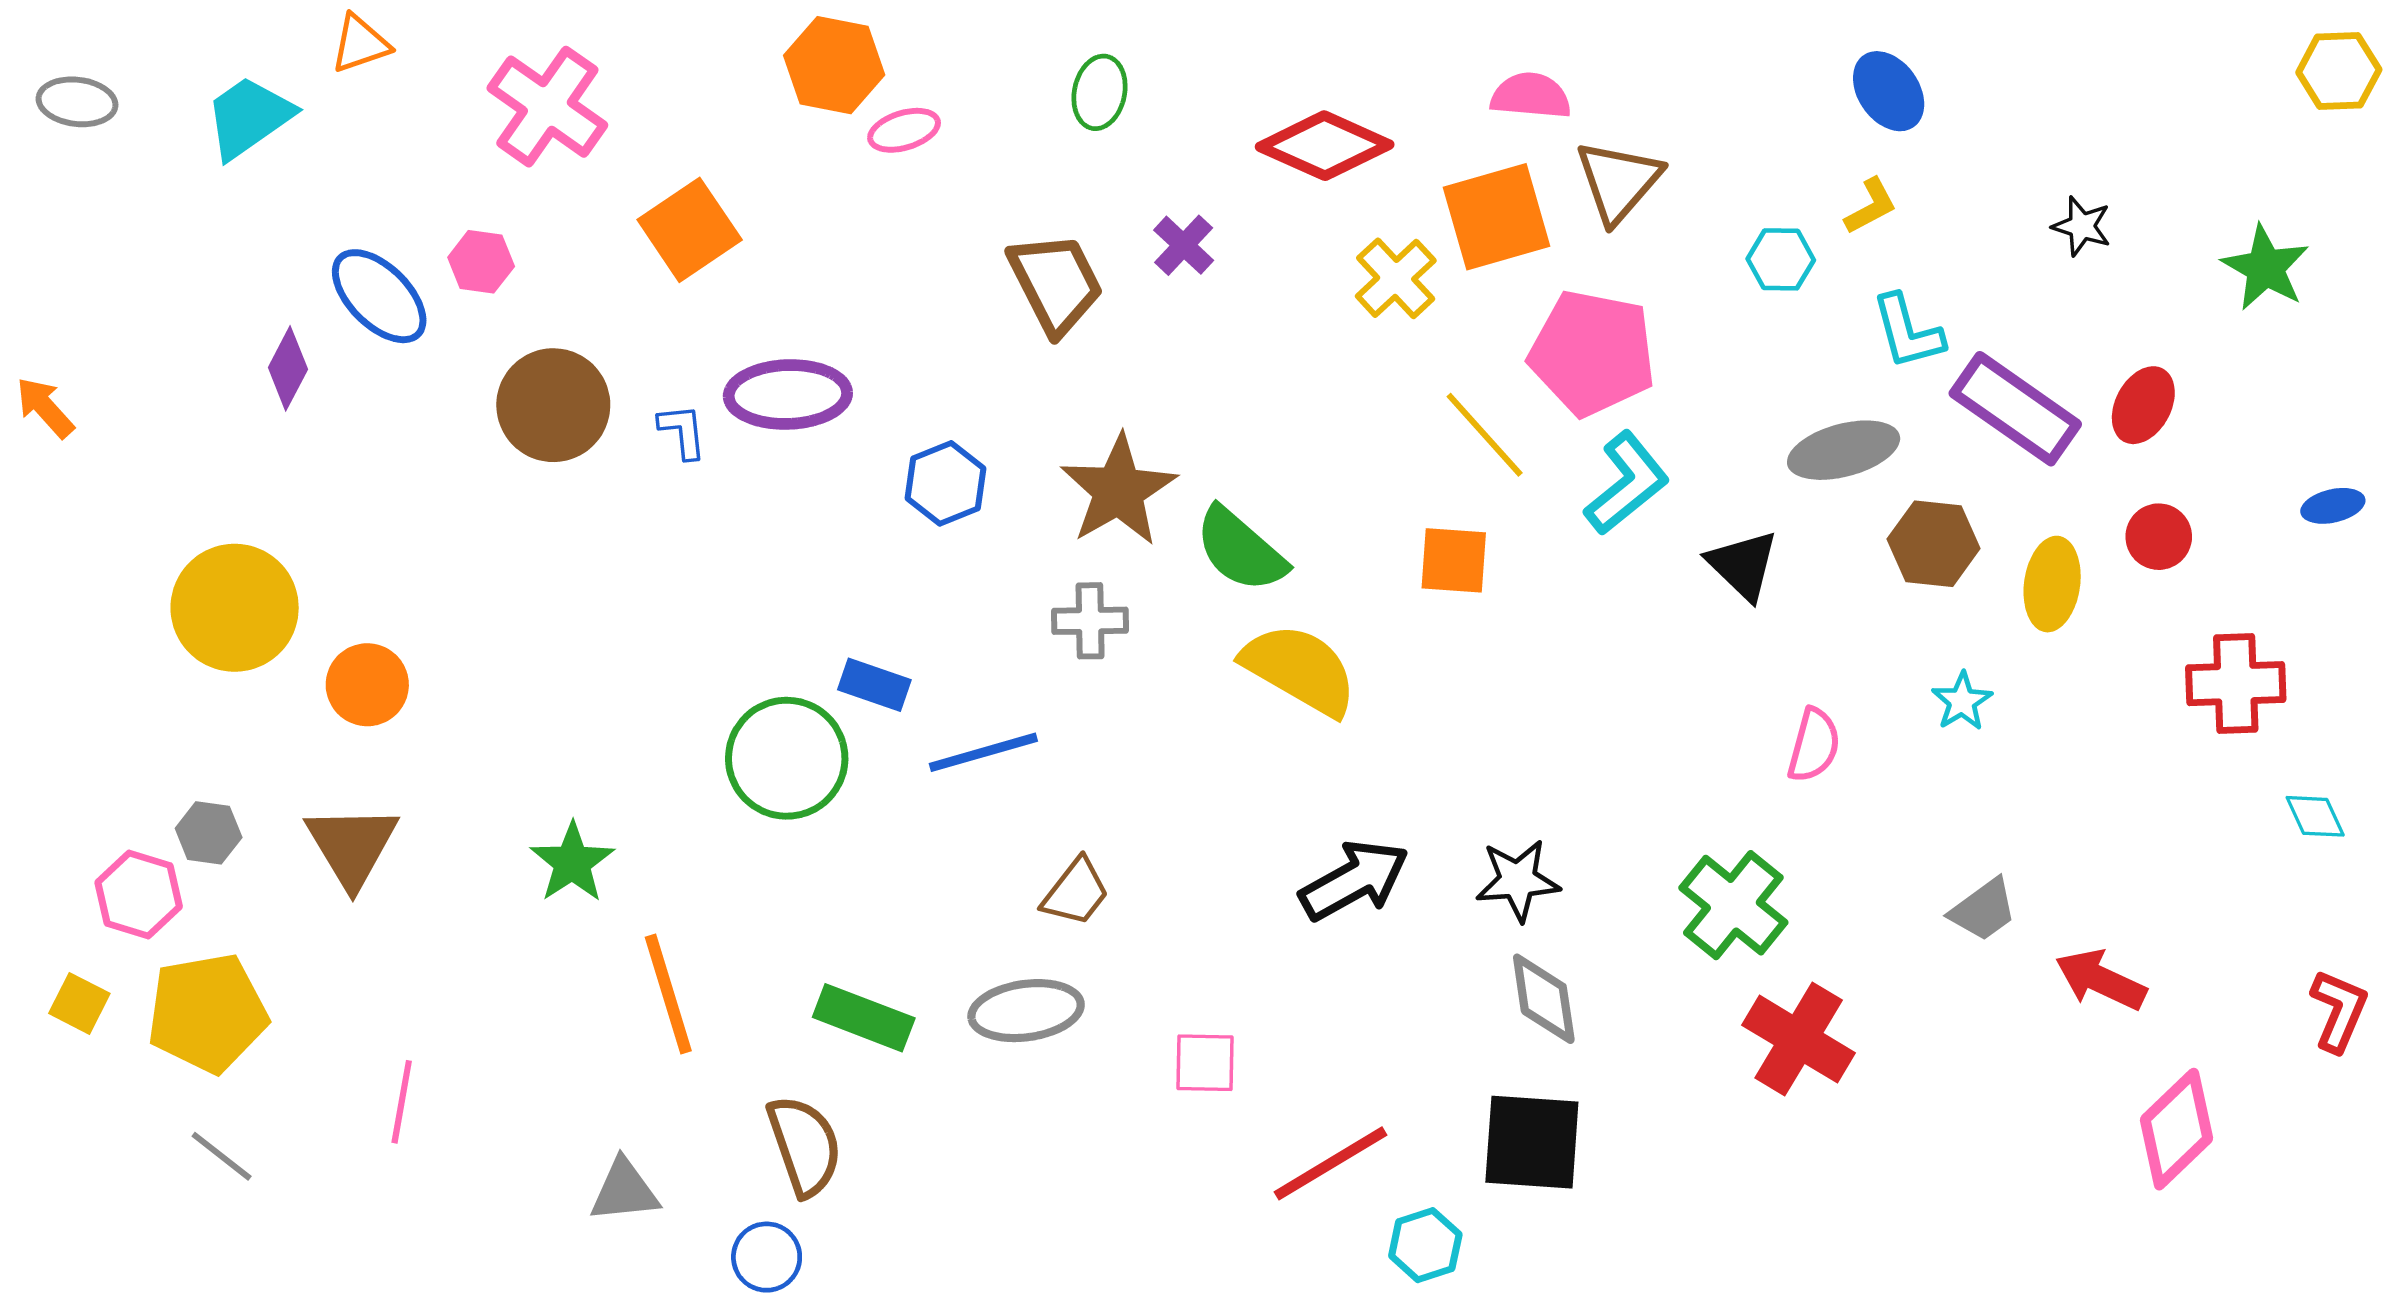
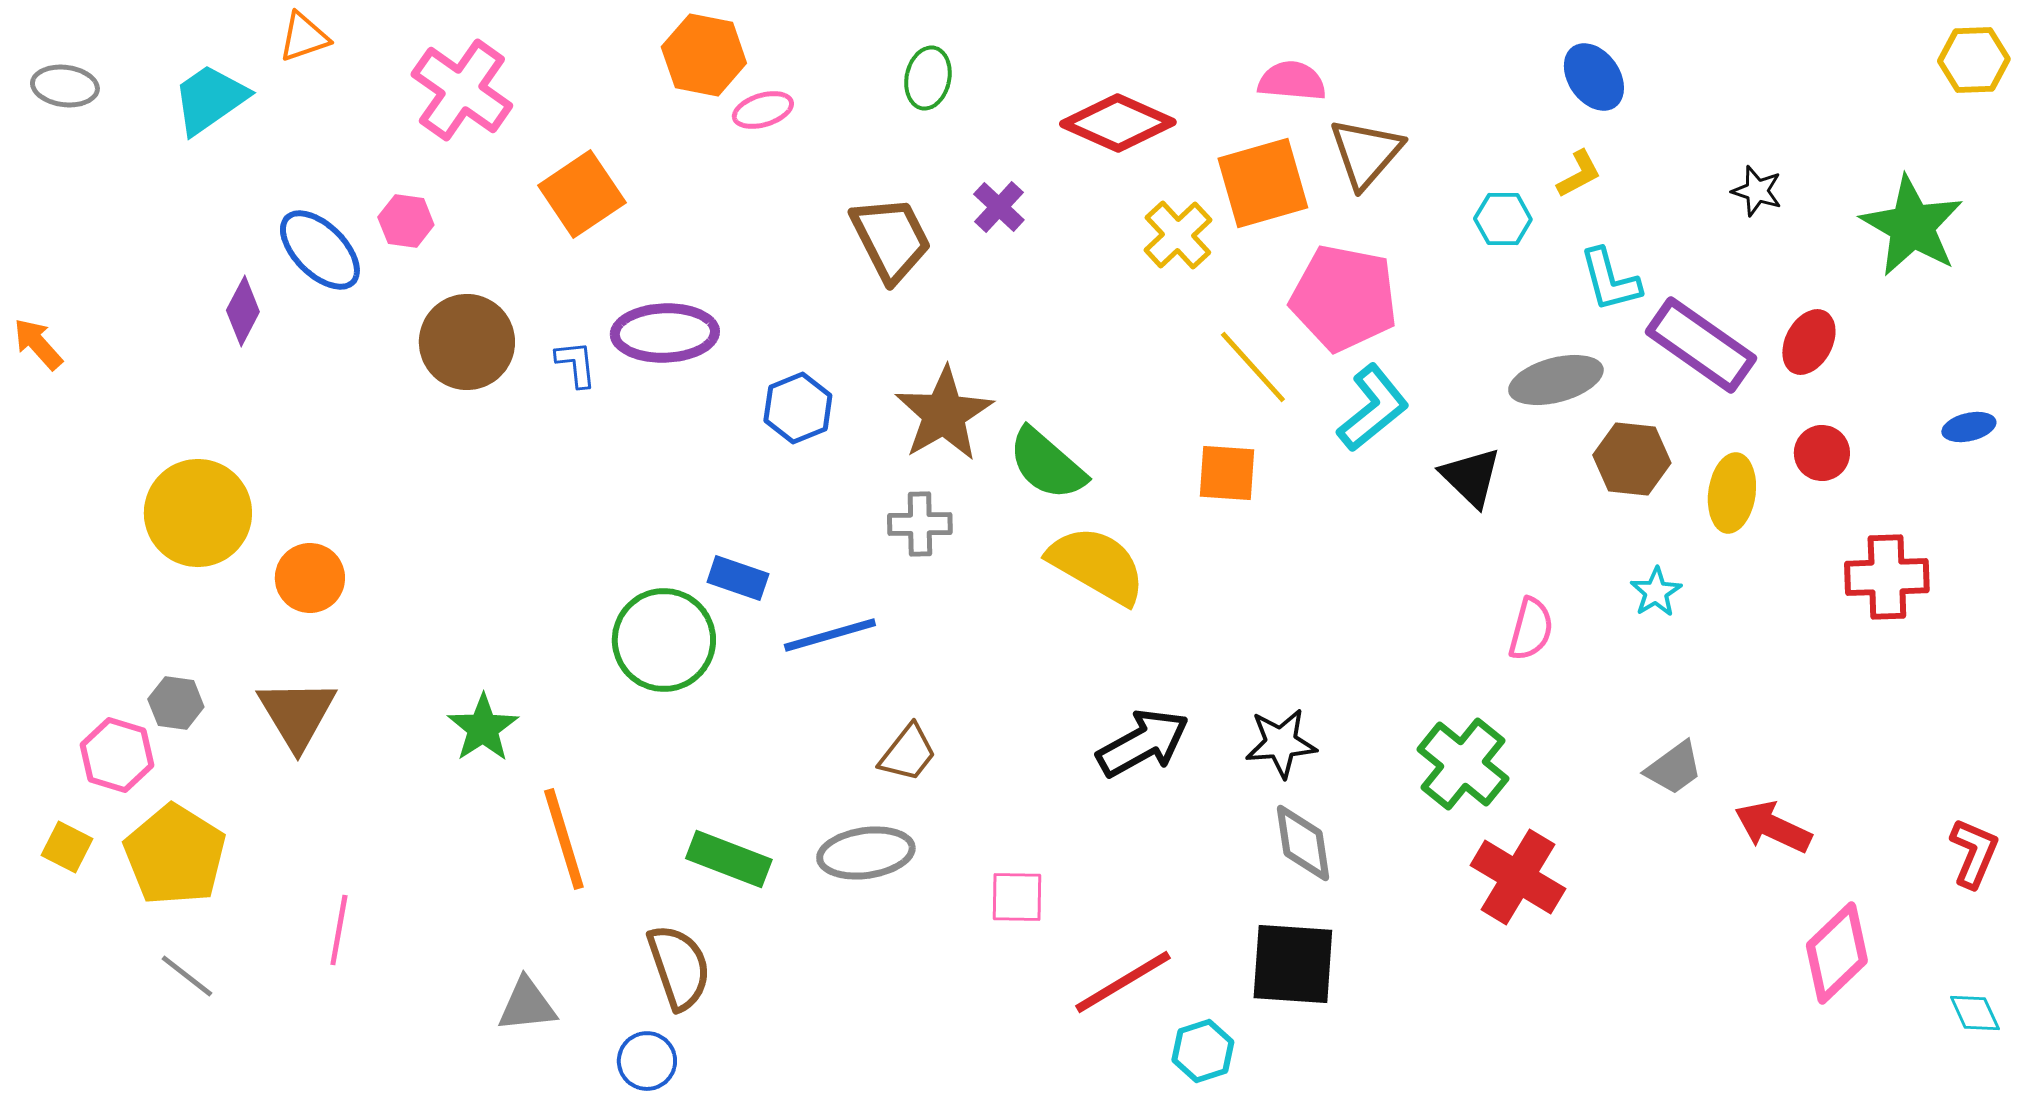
green star: (2265, 268) -> (1912, 226), size x1.4
cyan diamond: (2315, 816) -> (1975, 1013), moved
yellow pentagon: (207, 1013) -> (175, 855), turned -30

